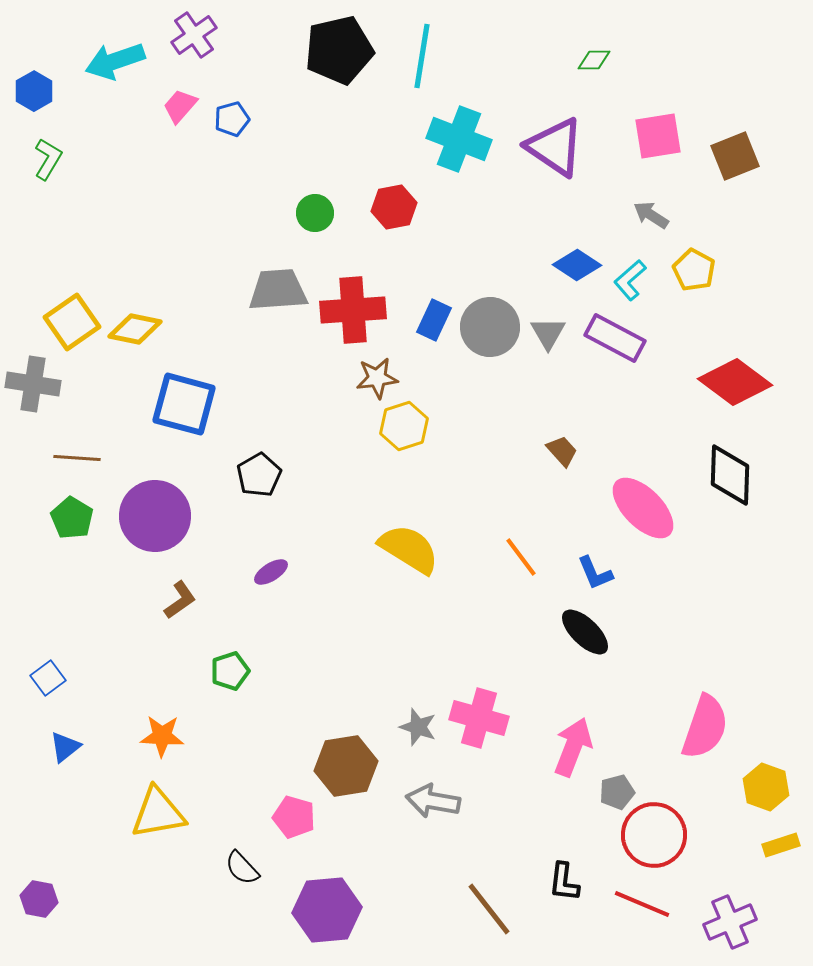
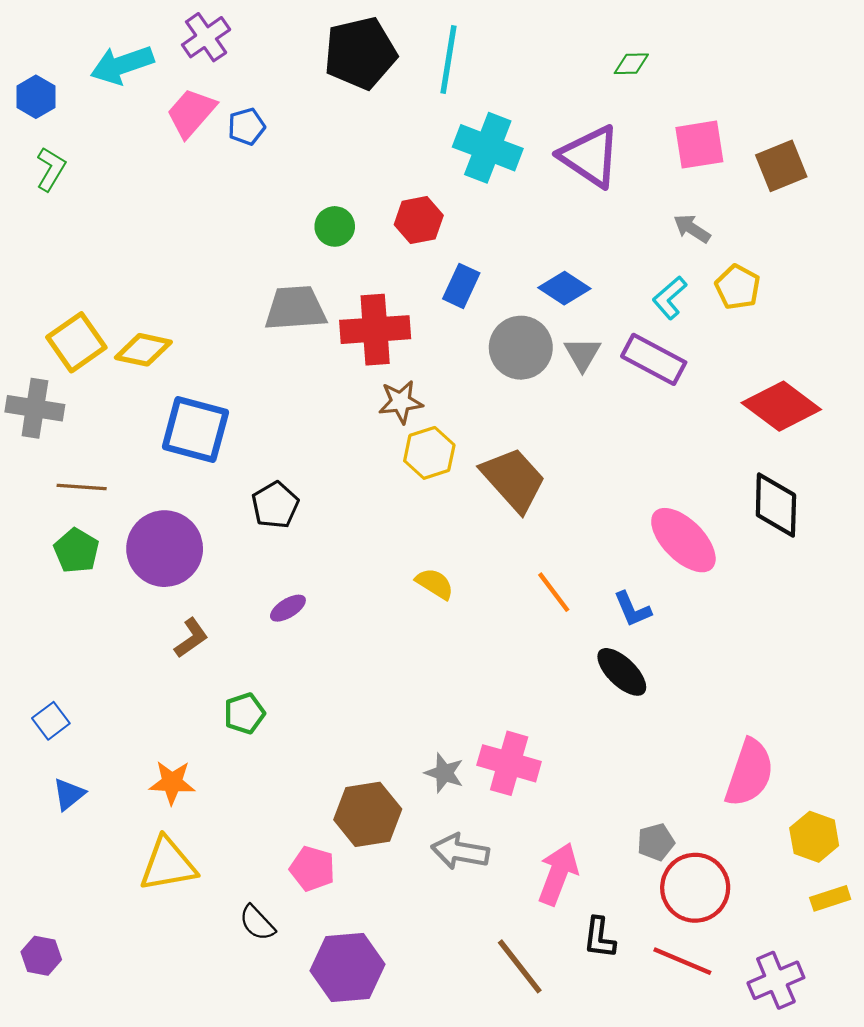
pink trapezoid: (180, 106) -> (191, 113), size x1.4
blue diamond: (577, 265) -> (564, 288), moved
blue rectangle: (434, 320) -> (461, 286), moved
brown trapezoid: (562, 451) -> (513, 479), moved, size x2.0
yellow semicircle: (409, 549) -> (435, 584), size x0.6
pink arrow: (573, 747) -> (558, 874), moved

